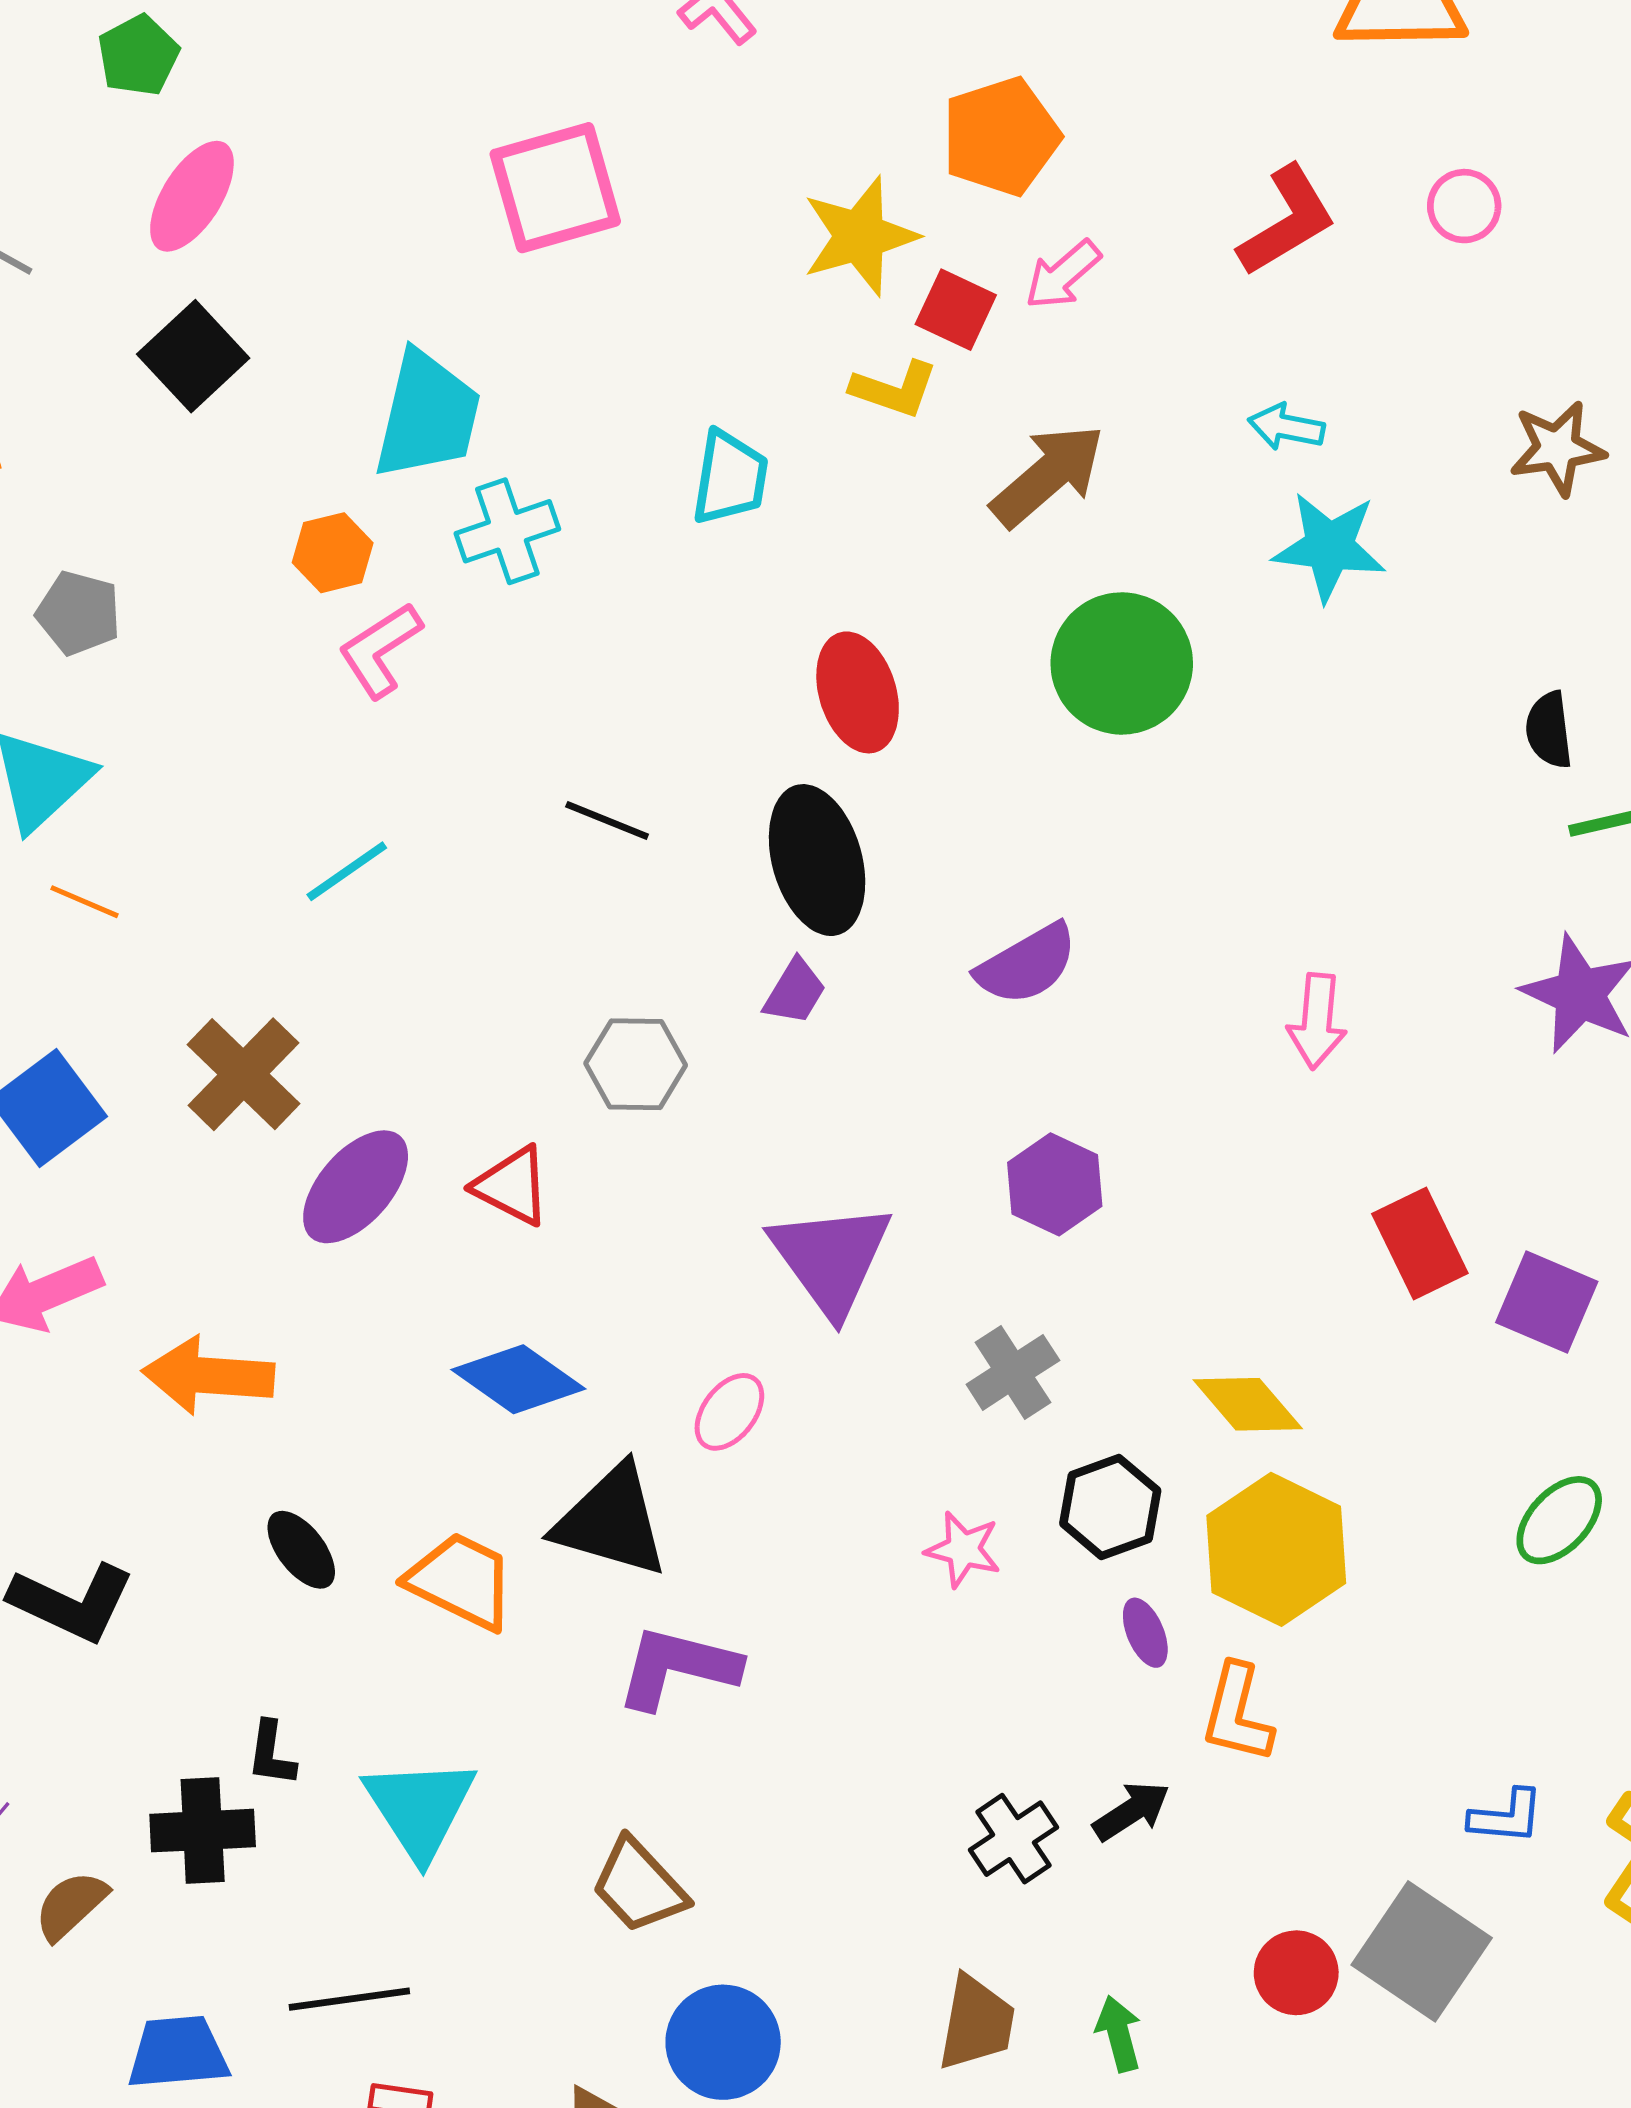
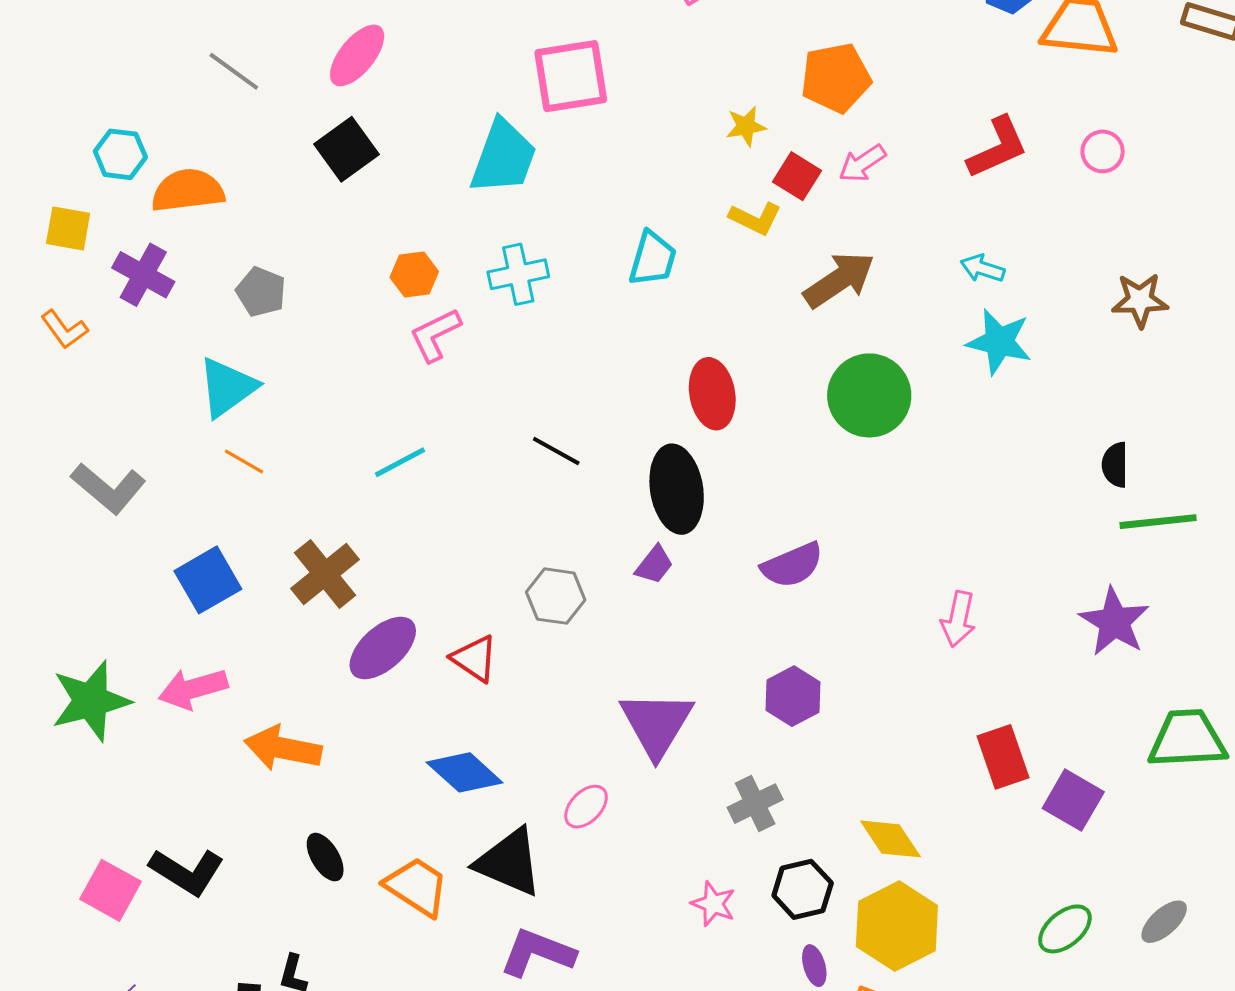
yellow star: (860, 236) -> (746, 126), size x0.6
cyan trapezoid: (427, 415) -> (503, 157), moved

